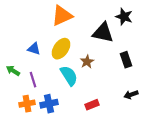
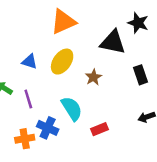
cyan semicircle: (69, 76) -> (72, 109), moved
orange cross: (27, 104) -> (25, 139), moved
blue cross: (49, 104) -> (48, 128), turned 36

